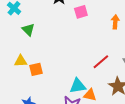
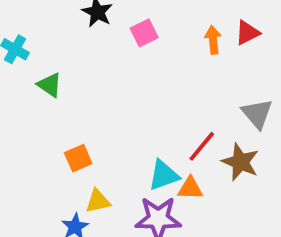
yellow triangle: (21, 61) -> (98, 201), moved
red line: (101, 62) -> (202, 146), moved

